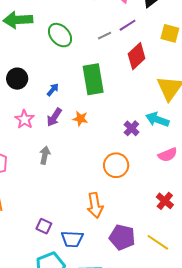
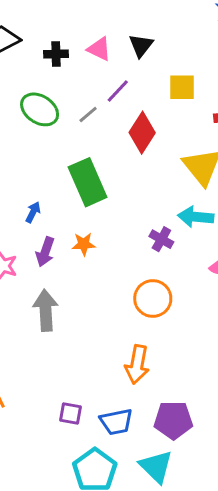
green ellipse: (60, 35) -> (40, 109), moved
gray arrow: (45, 155) -> (46, 310), size x1.5
orange arrow: (95, 205) -> (137, 364), turned 35
purple pentagon: (122, 237) -> (173, 420), moved

